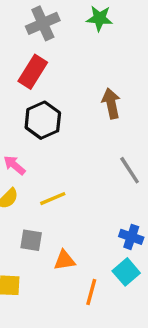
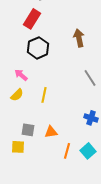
yellow line: (53, 199) -> (44, 95), turned -56
gray square: (31, 240) -> (28, 130), moved
cyan square: (126, 272) -> (88, 151), moved

